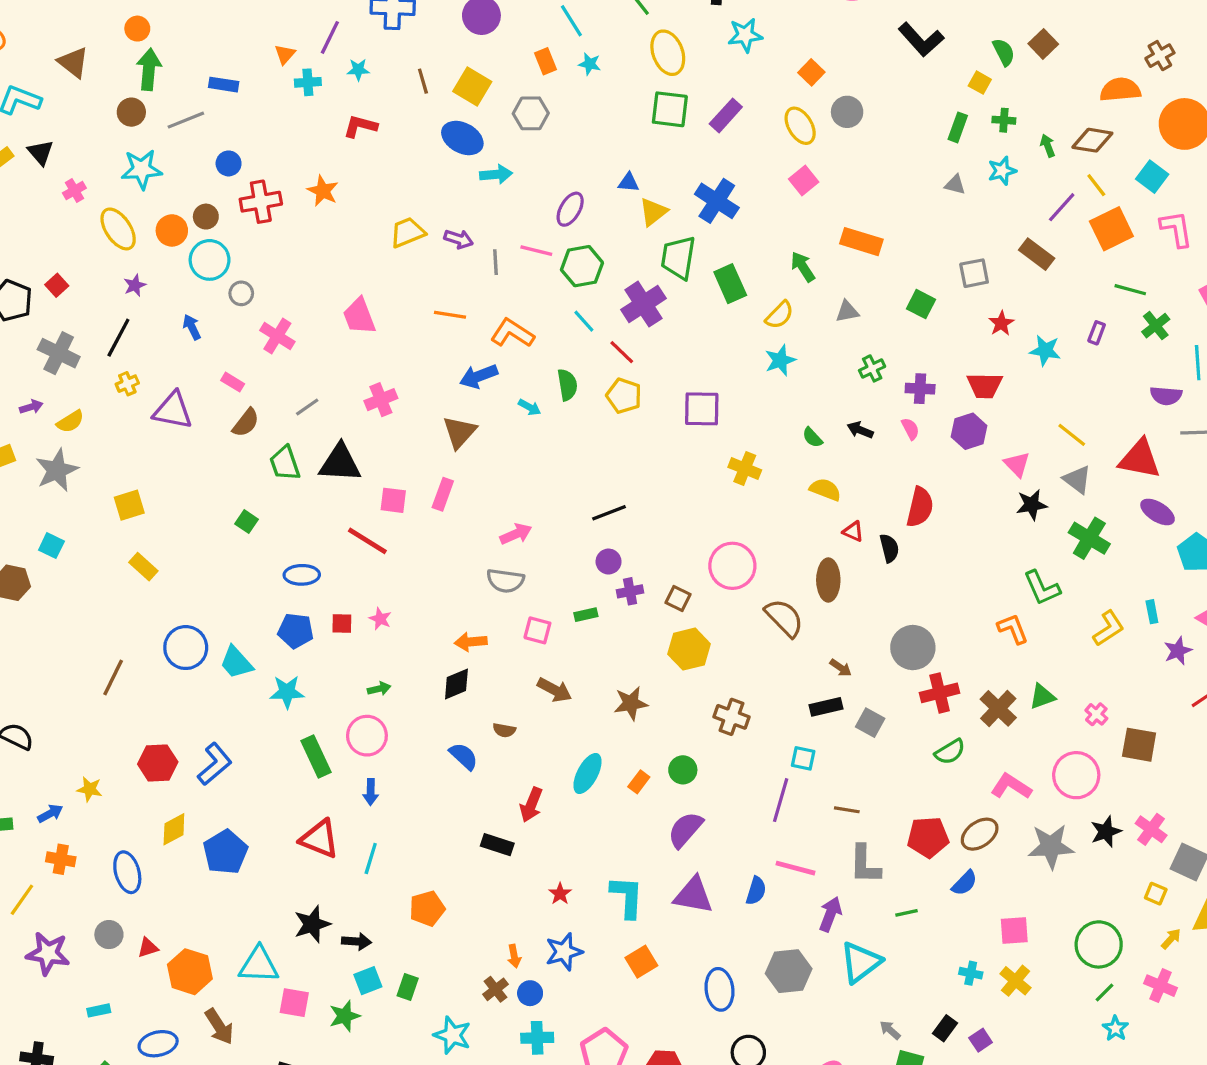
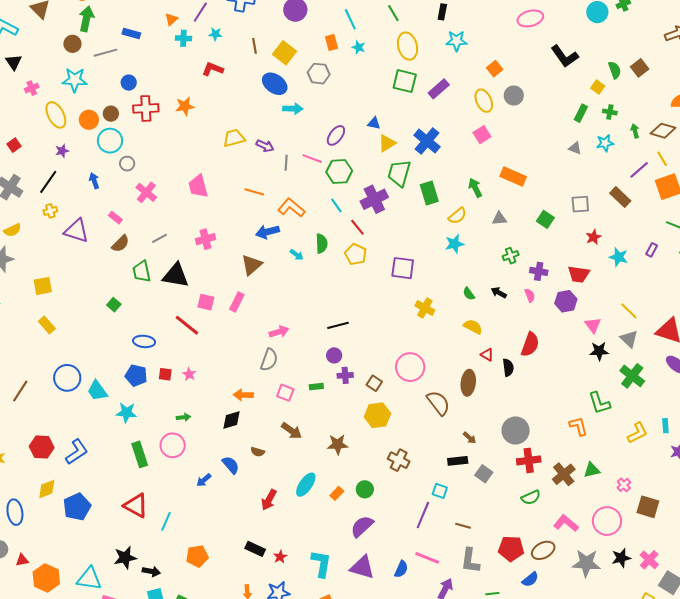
orange star: (323, 191) -> (185, 106), turned 30
gray semicircle: (505, 581) -> (269, 360), turned -85
blue arrow: (371, 792) -> (204, 480), moved, turned 42
black rectangle: (497, 845) -> (255, 549), moved

